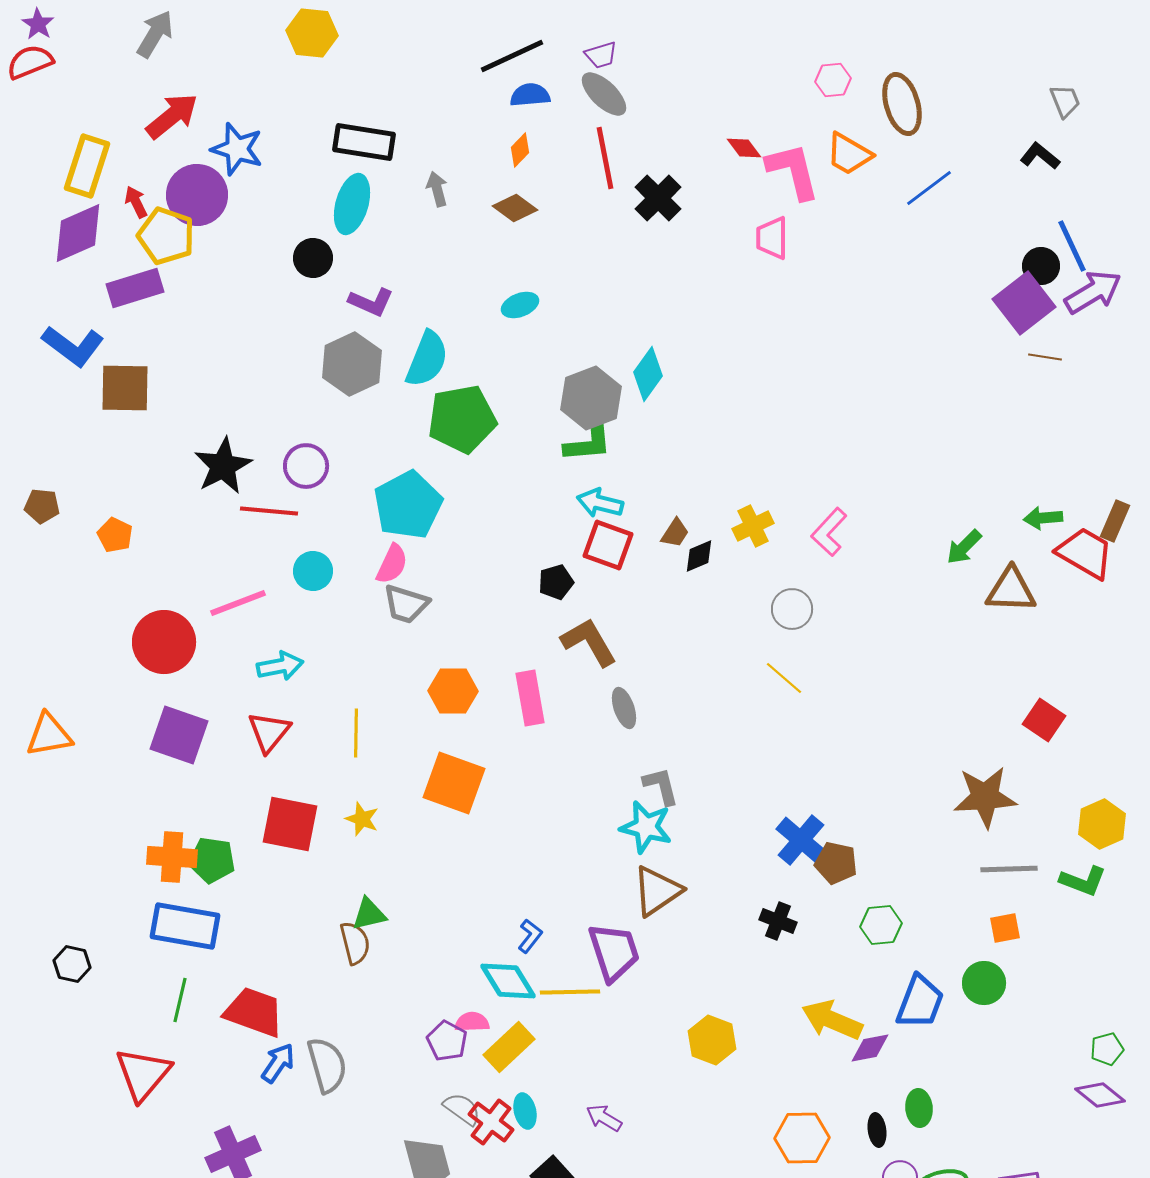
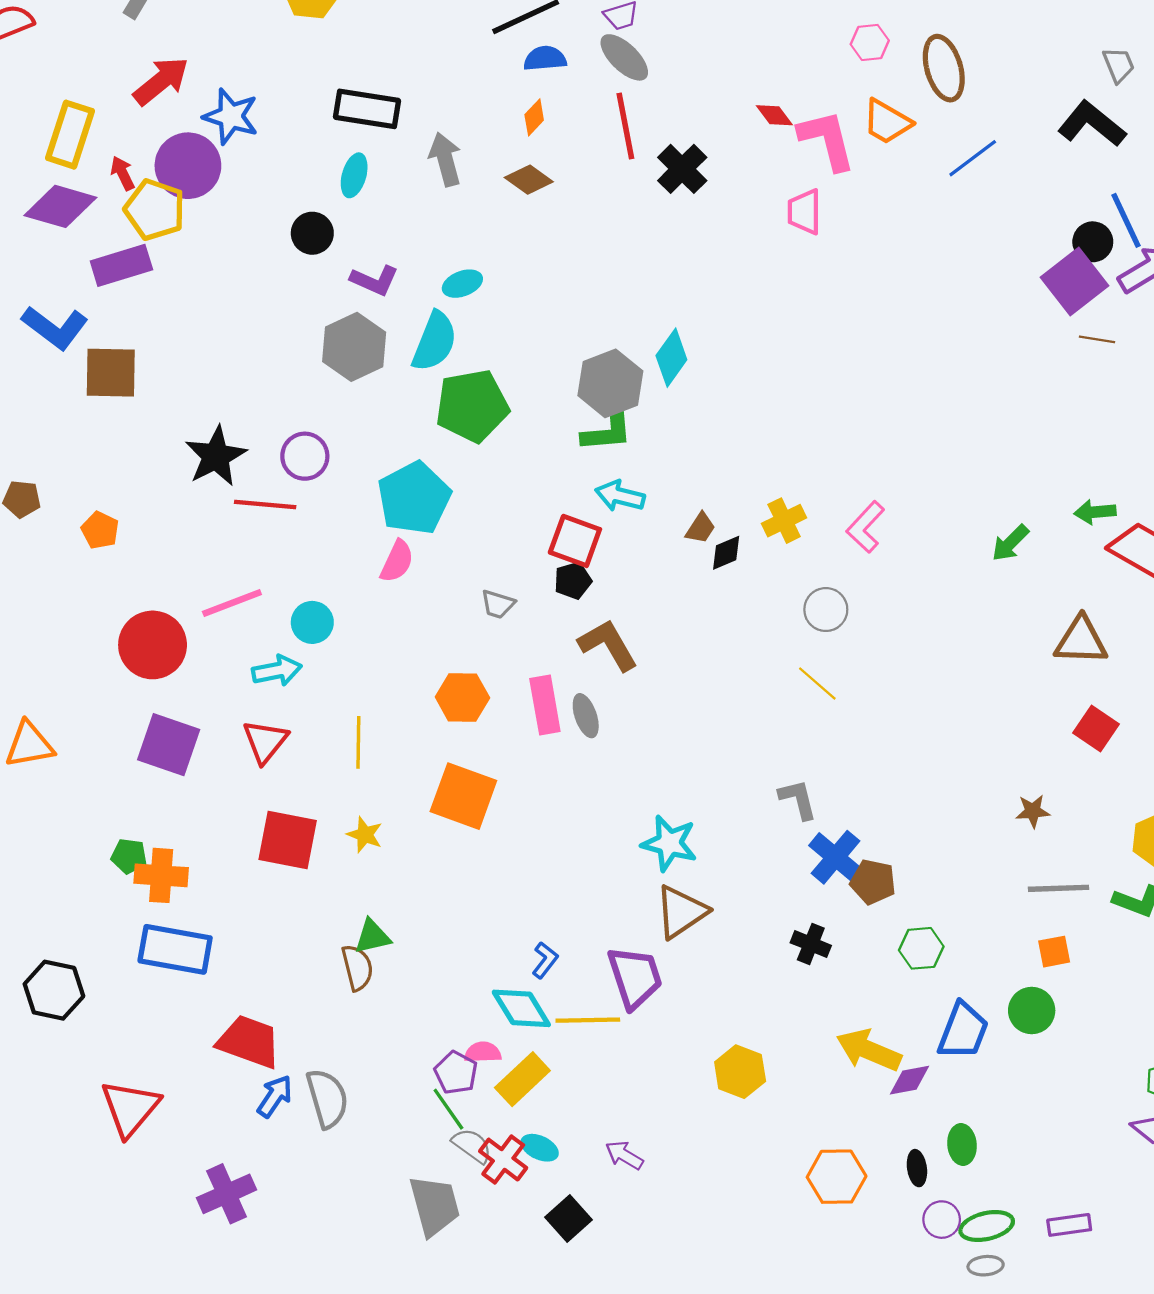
black L-shape: (1040, 156) -> (1092, 124), size x1.6
gray arrow: (437, 189) -> (445, 159), size x1.4
cyan ellipse: (352, 204) -> (354, 175), size x0.7
purple diamond: (78, 233) -> (60, 206), turned 40
cyan ellipse: (520, 305) -> (462, 284), moved
red square: (608, 545) -> (575, 541), moved
cyan circle: (313, 571) -> (312, 622), moved
brown triangle: (1011, 590) -> (1081, 641), moved
gray trapezoid: (406, 604) -> (498, 604), moved, size x0.7
gray ellipse: (624, 708) -> (586, 716), moved
gray L-shape: (661, 786) -> (798, 799), moved
brown star: (985, 797) -> (1033, 811), size x0.5
green pentagon: (212, 860) -> (129, 856), moved, size x0.7
black hexagon: (72, 964) -> (54, 990), size x1.5
green line: (180, 1000) -> (448, 1109), moved, turned -48
cyan ellipse: (525, 1111) -> (540, 1148), turned -52

